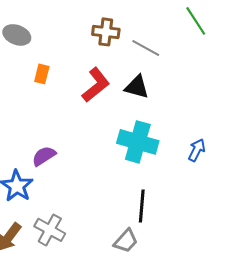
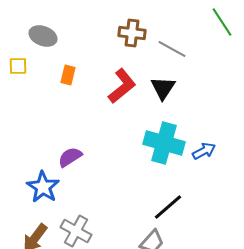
black triangle: (137, 87) -> (163, 88), turned 48
blue arrow: (197, 150) -> (204, 151), moved, turned 35
black line: (142, 206) -> (168, 207), turned 44

